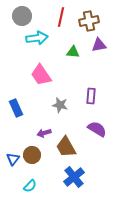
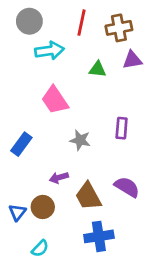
blue rectangle: (16, 108) -> (21, 144), turned 60
purple semicircle: (97, 129) -> (127, 187), moved
blue cross: (74, 177) -> (99, 236), turned 30

